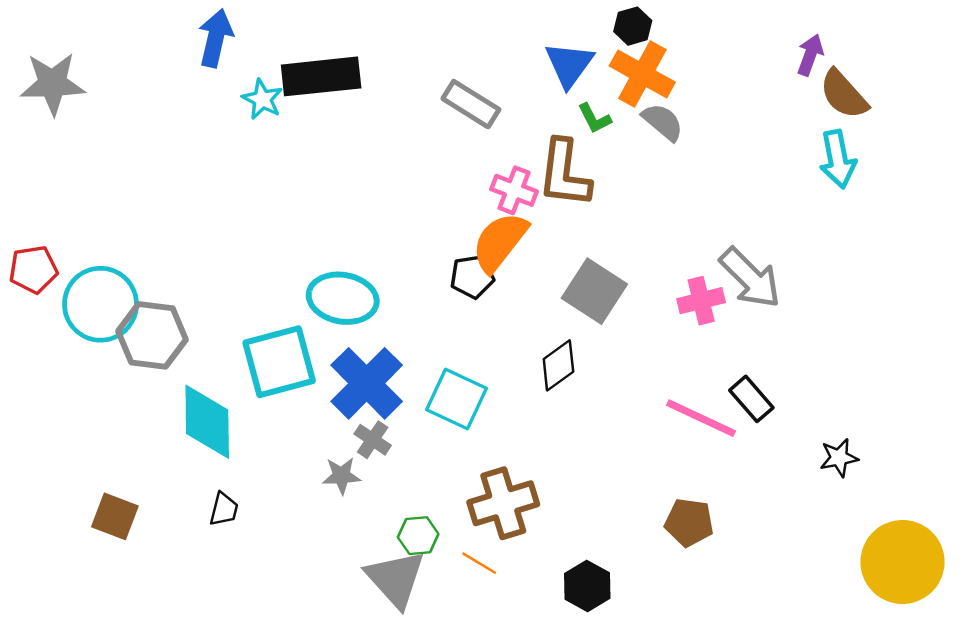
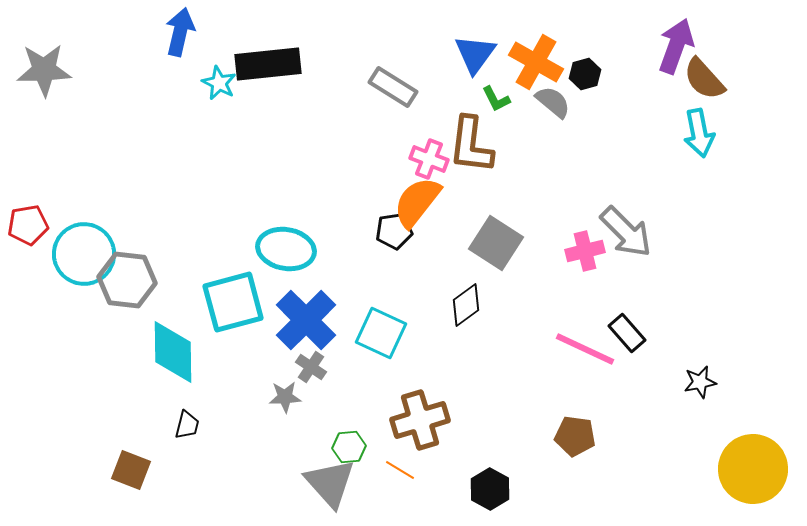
black hexagon: (633, 26) -> (585, 74), moved
purple arrow: (810, 55) -> (676, 46), size x1.6
brown square: (115, 516) -> (131, 470), moved

